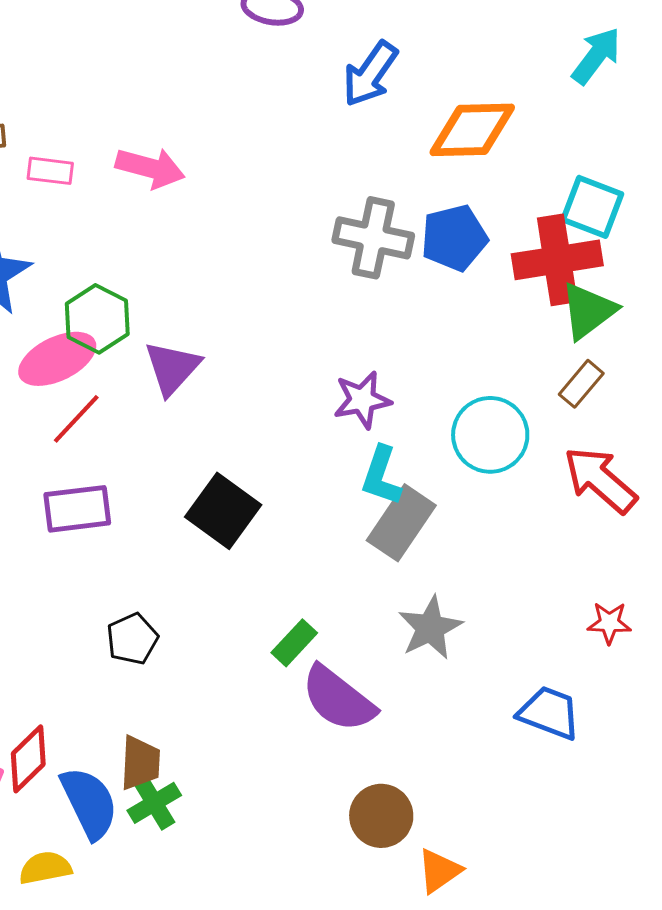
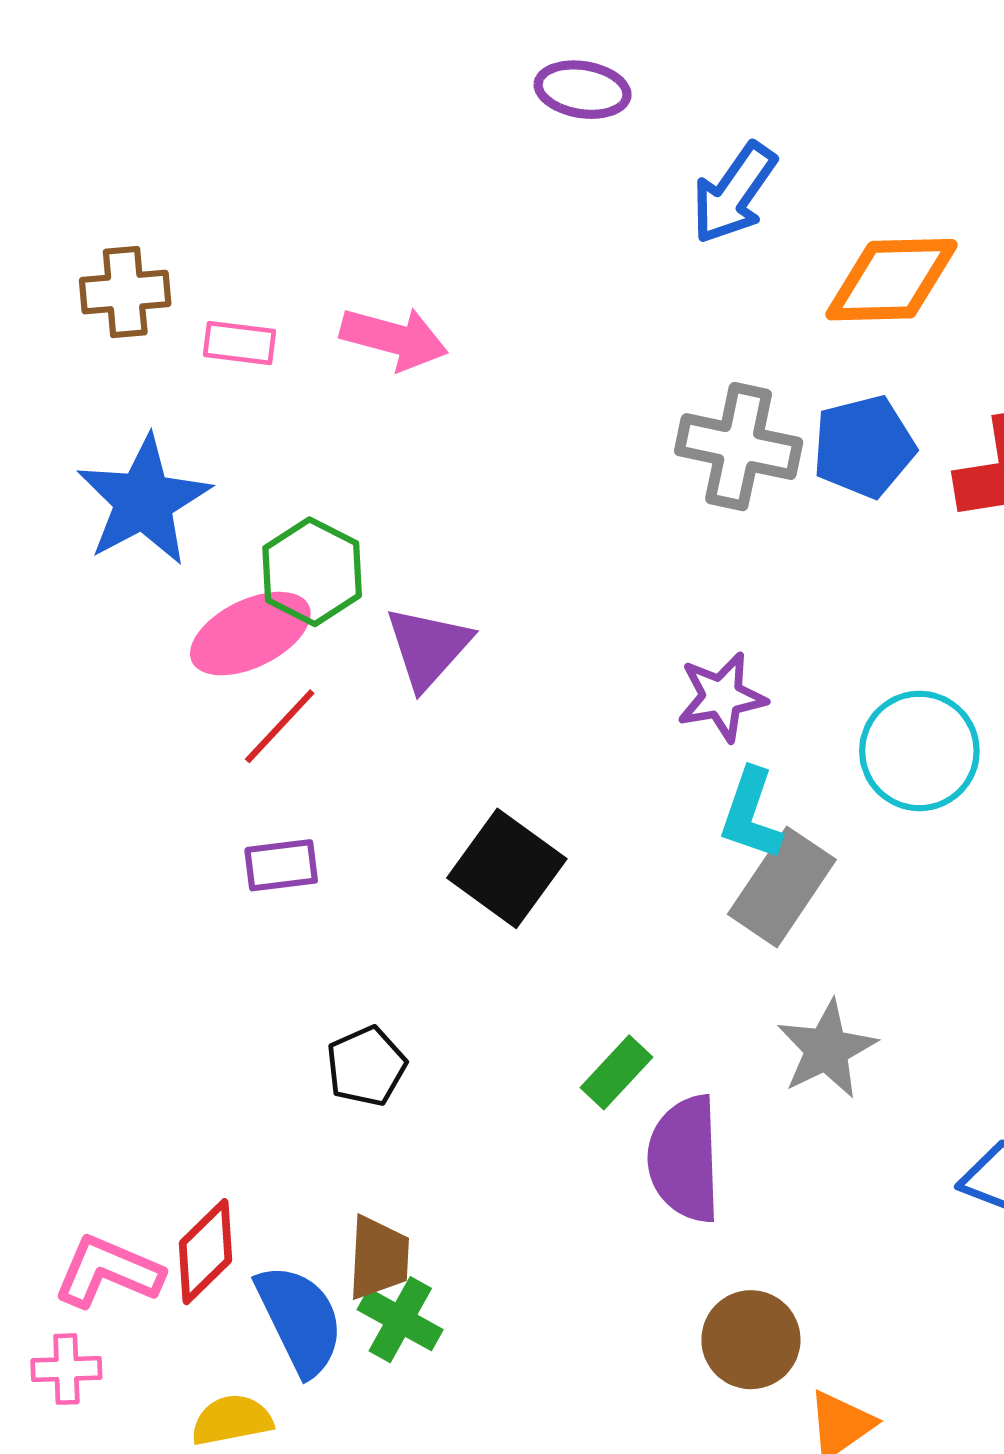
purple rectangle: (77, 509) -> (281, 865), size x0.7
purple semicircle: (338, 699) -> (685, 1159), turned 50
green cross: (154, 803) -> (400, 1320), turned -30

